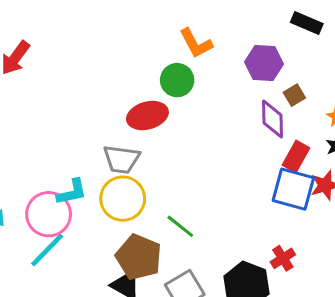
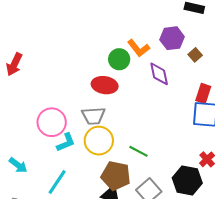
orange L-shape: (196, 43) -> (139, 48), moved
red ellipse: (147, 116) -> (105, 85), turned 35
purple diamond: (272, 119) -> (159, 74), moved
pink circle: (49, 214) -> (52, 122), moved

